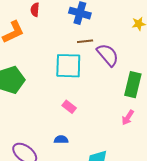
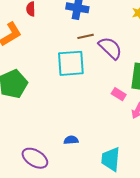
pink rectangle: (69, 107) -> (119, 94), moved

